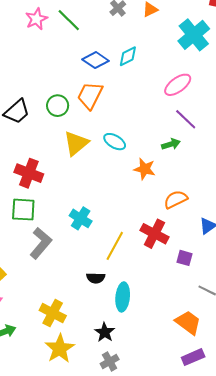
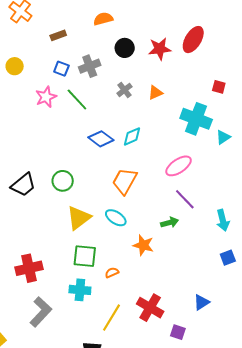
cyan cross: (194, 35) -> (196, 119), turned -32
orange trapezoid: (90, 95) -> (125, 181), moved
red cross: (29, 173) -> (29, 268), moved, turned -36
orange semicircle: (176, 199) -> (112, 273), moved, size x0.6
green square: (23, 210) -> (85, 256), moved
cyan cross: (81, 218) -> (80, 290), turned -30

